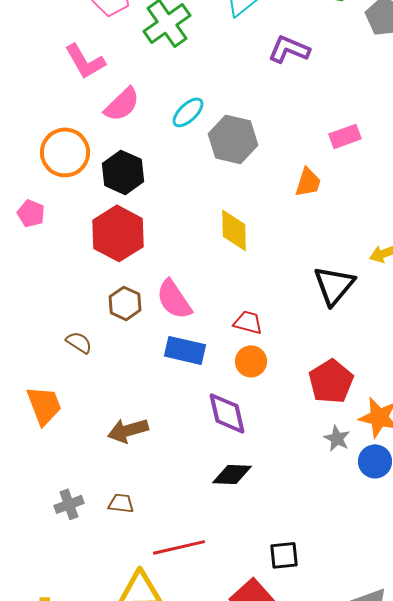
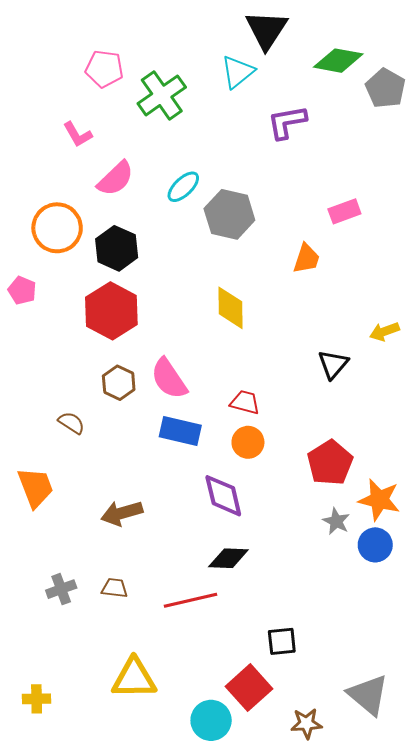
purple L-shape: (289, 49) -> (287, 122), turned -33
pink L-shape: (85, 61) -> (78, 134), size x0.7
black triangle: (334, 285) -> (333, 364), size x0.7
red line: (179, 547) -> (190, 600), moved

